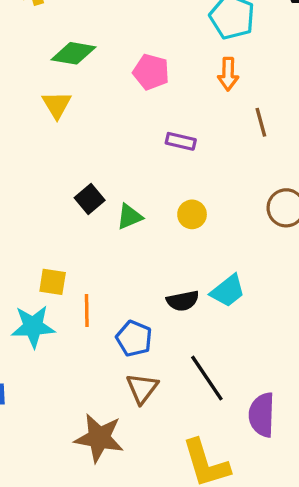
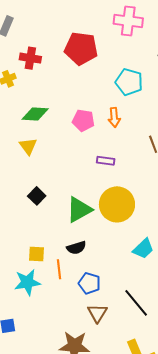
orange arrow: (228, 74) -> (114, 117), moved
black square: (90, 199) -> (37, 196), moved
yellow circle: (192, 214) -> (117, 204), size x2.0
green triangle: (129, 217) -> (79, 210), size x1.6
black semicircle: (183, 301) -> (76, 248), moved

